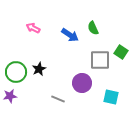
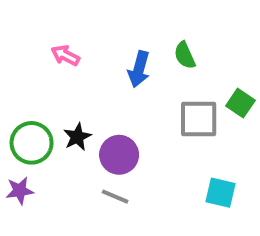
blue arrow: (70, 35) -> (139, 69), turned 72
purple circle: (82, 83) -> (119, 155), moved

